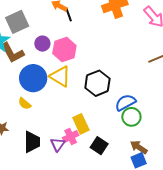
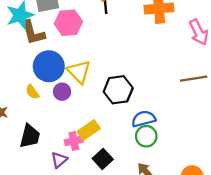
purple circle: (42, 44) -> (62, 92), moved
pink hexagon: (64, 50) -> (68, 23), moved
yellow rectangle: (81, 124) -> (89, 130), turned 66
purple triangle: (58, 144) -> (59, 160), moved

